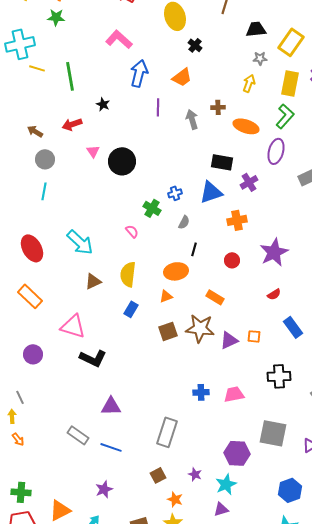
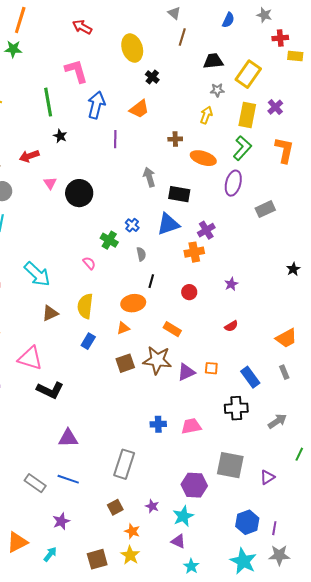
pink L-shape: (119, 39) -> (76, 71), turned 32
green line: (70, 76) -> (48, 102), moved
gray arrow: (192, 119) -> (149, 177), moved
purple cross: (249, 182) -> (206, 230), moved
blue cross: (175, 193) -> (132, 225), turned -32
gray semicircle: (184, 222) -> (141, 254), turned -40
purple star: (274, 252) -> (231, 284), size x0.5
blue rectangle: (293, 327) -> (250, 377), moved
gray rectangle: (78, 435) -> (35, 483), moved
purple triangle: (221, 509) -> (178, 541), turned 42

